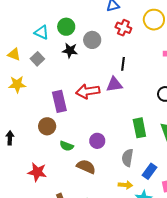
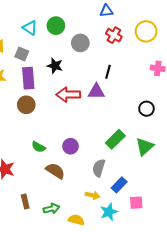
black star: (70, 51) -> (55, 66), moved
gray square: (37, 59) -> (22, 54), turned -32
purple rectangle: (59, 101) -> (28, 78), moved
brown circle: (47, 126) -> (26, 105), moved
green rectangle: (139, 128) -> (115, 139), turned 48

